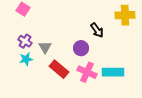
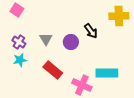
gray triangle: (45, 47) -> (46, 39), moved
purple circle: (81, 48) -> (71, 42), moved
pink cross: (87, 72) -> (82, 85), moved

